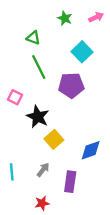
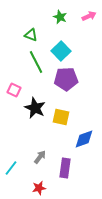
cyan square: (82, 52) -> (61, 51), moved
yellow square: (54, 139) -> (61, 117), moved, turned -36
cyan line: (12, 172) -> (11, 168), moved, turned 42

